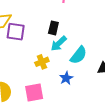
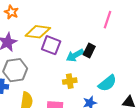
cyan arrow: (59, 44) -> (75, 55), moved

